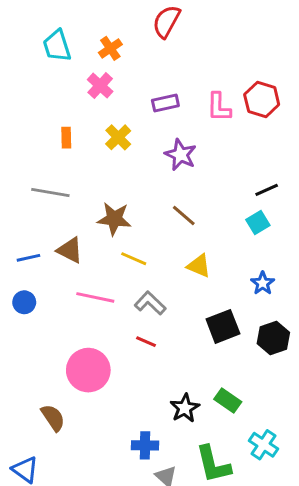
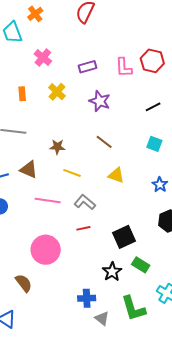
orange cross: (110, 48) -> (35, 14), moved
black line: (267, 190) -> (153, 107), moved
brown star: (114, 219) -> (57, 147), size x0.7
cyan square: (258, 223) -> (154, 144), turned -35
black square: (223, 326) -> (124, 237), moved
red line: (146, 342) -> (83, 228), turned -32

